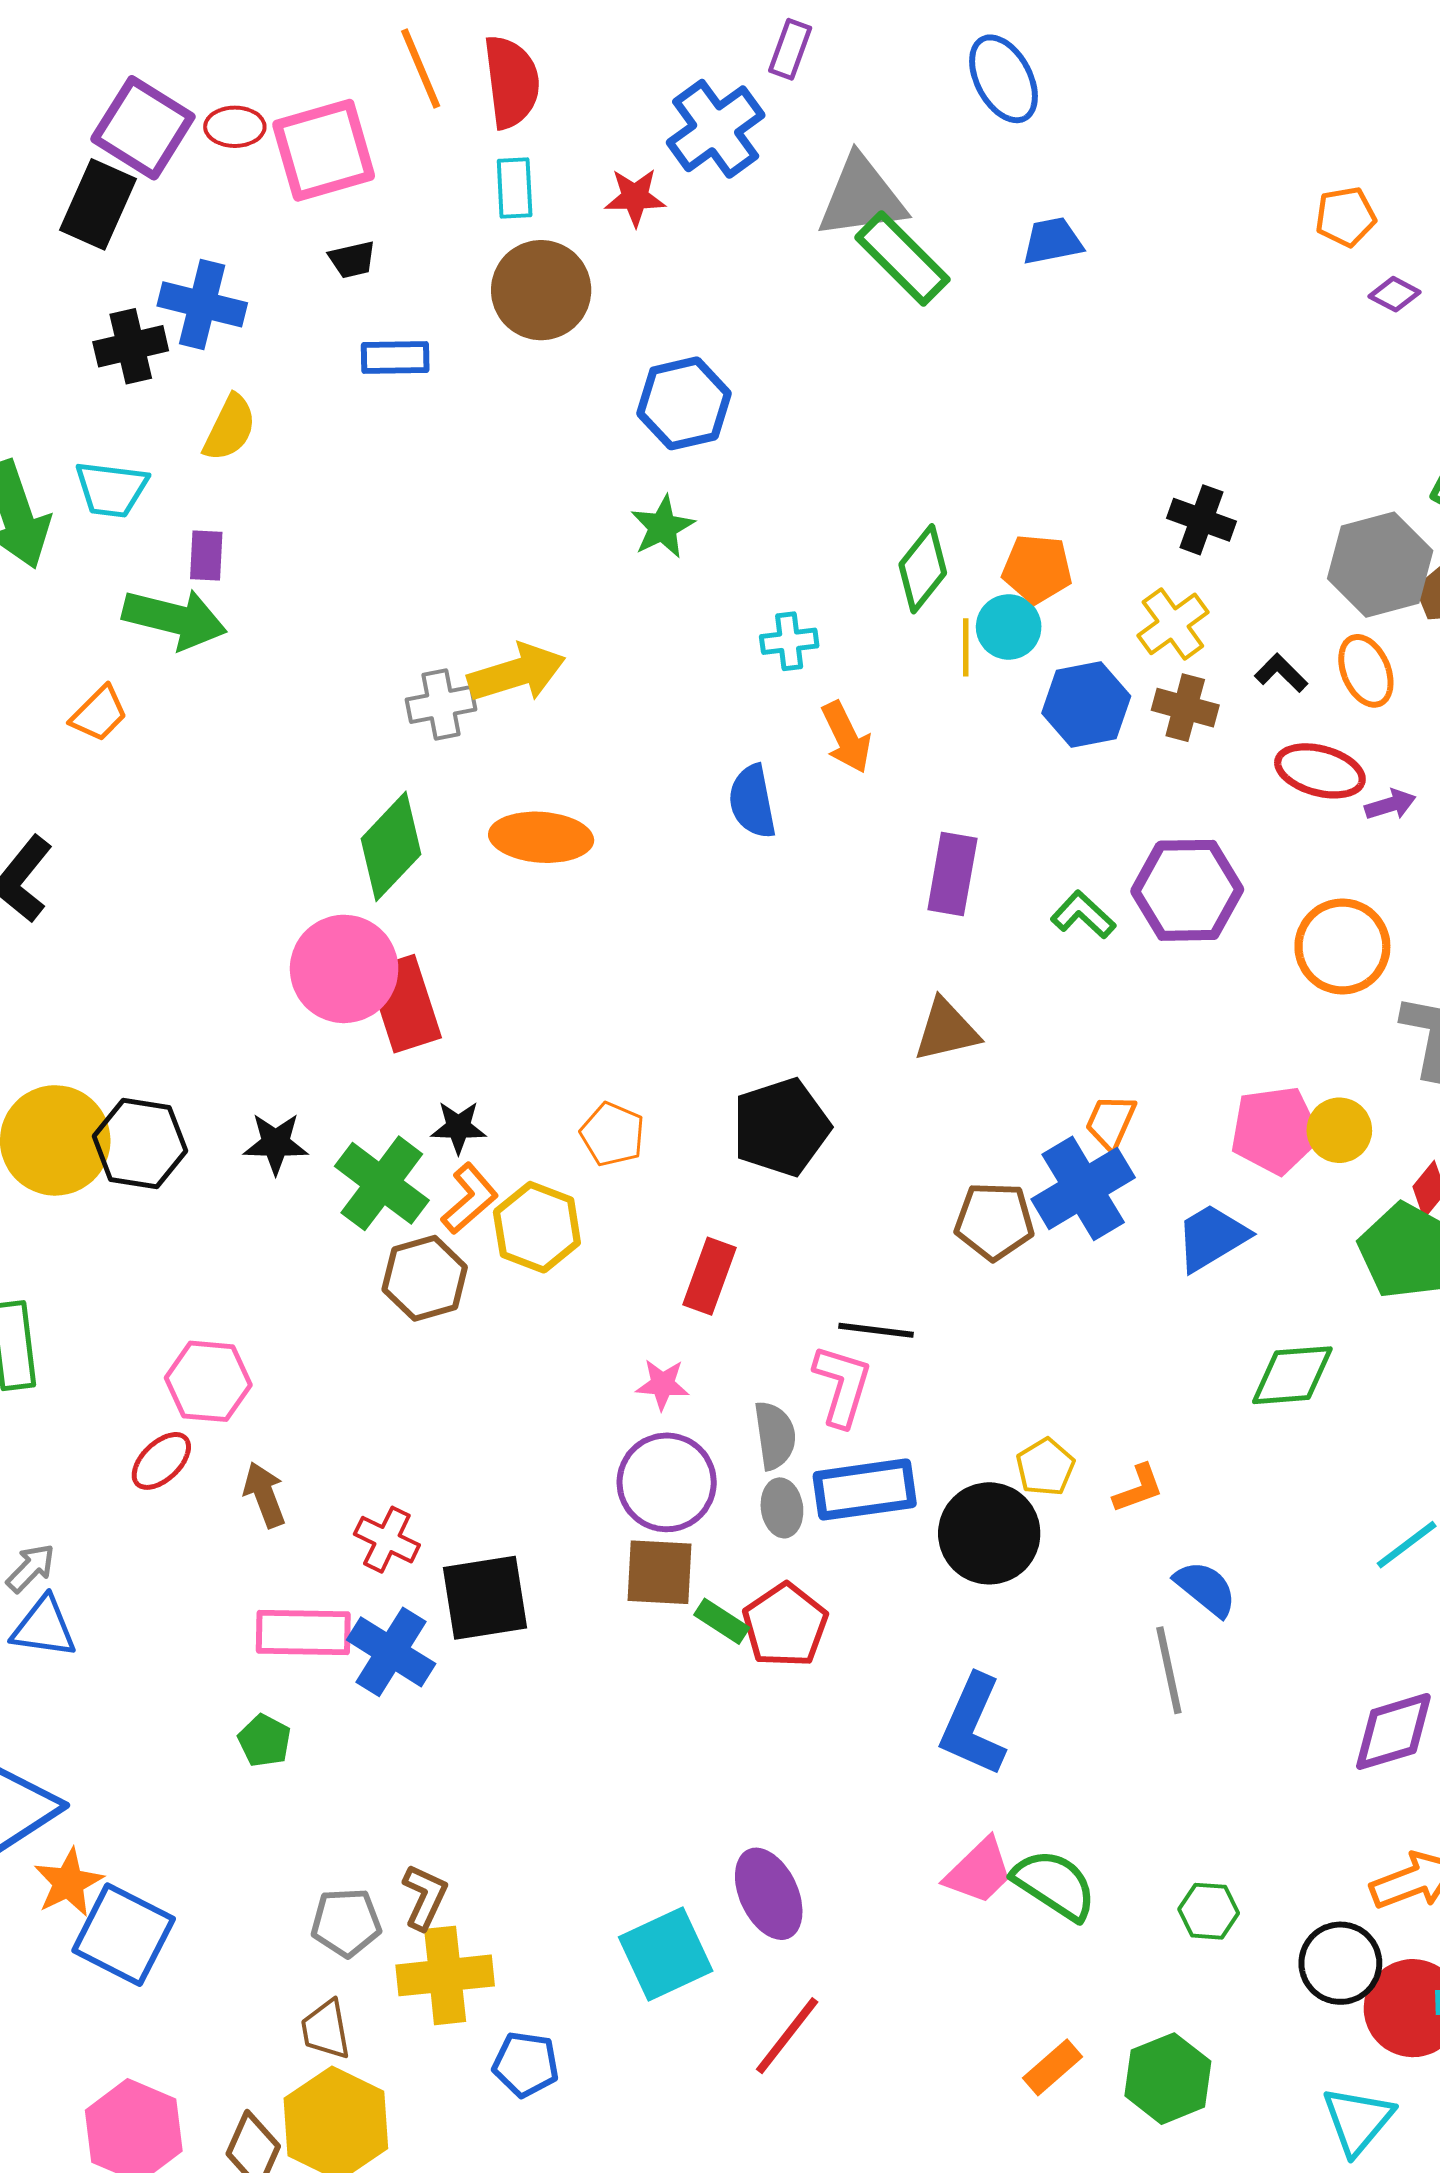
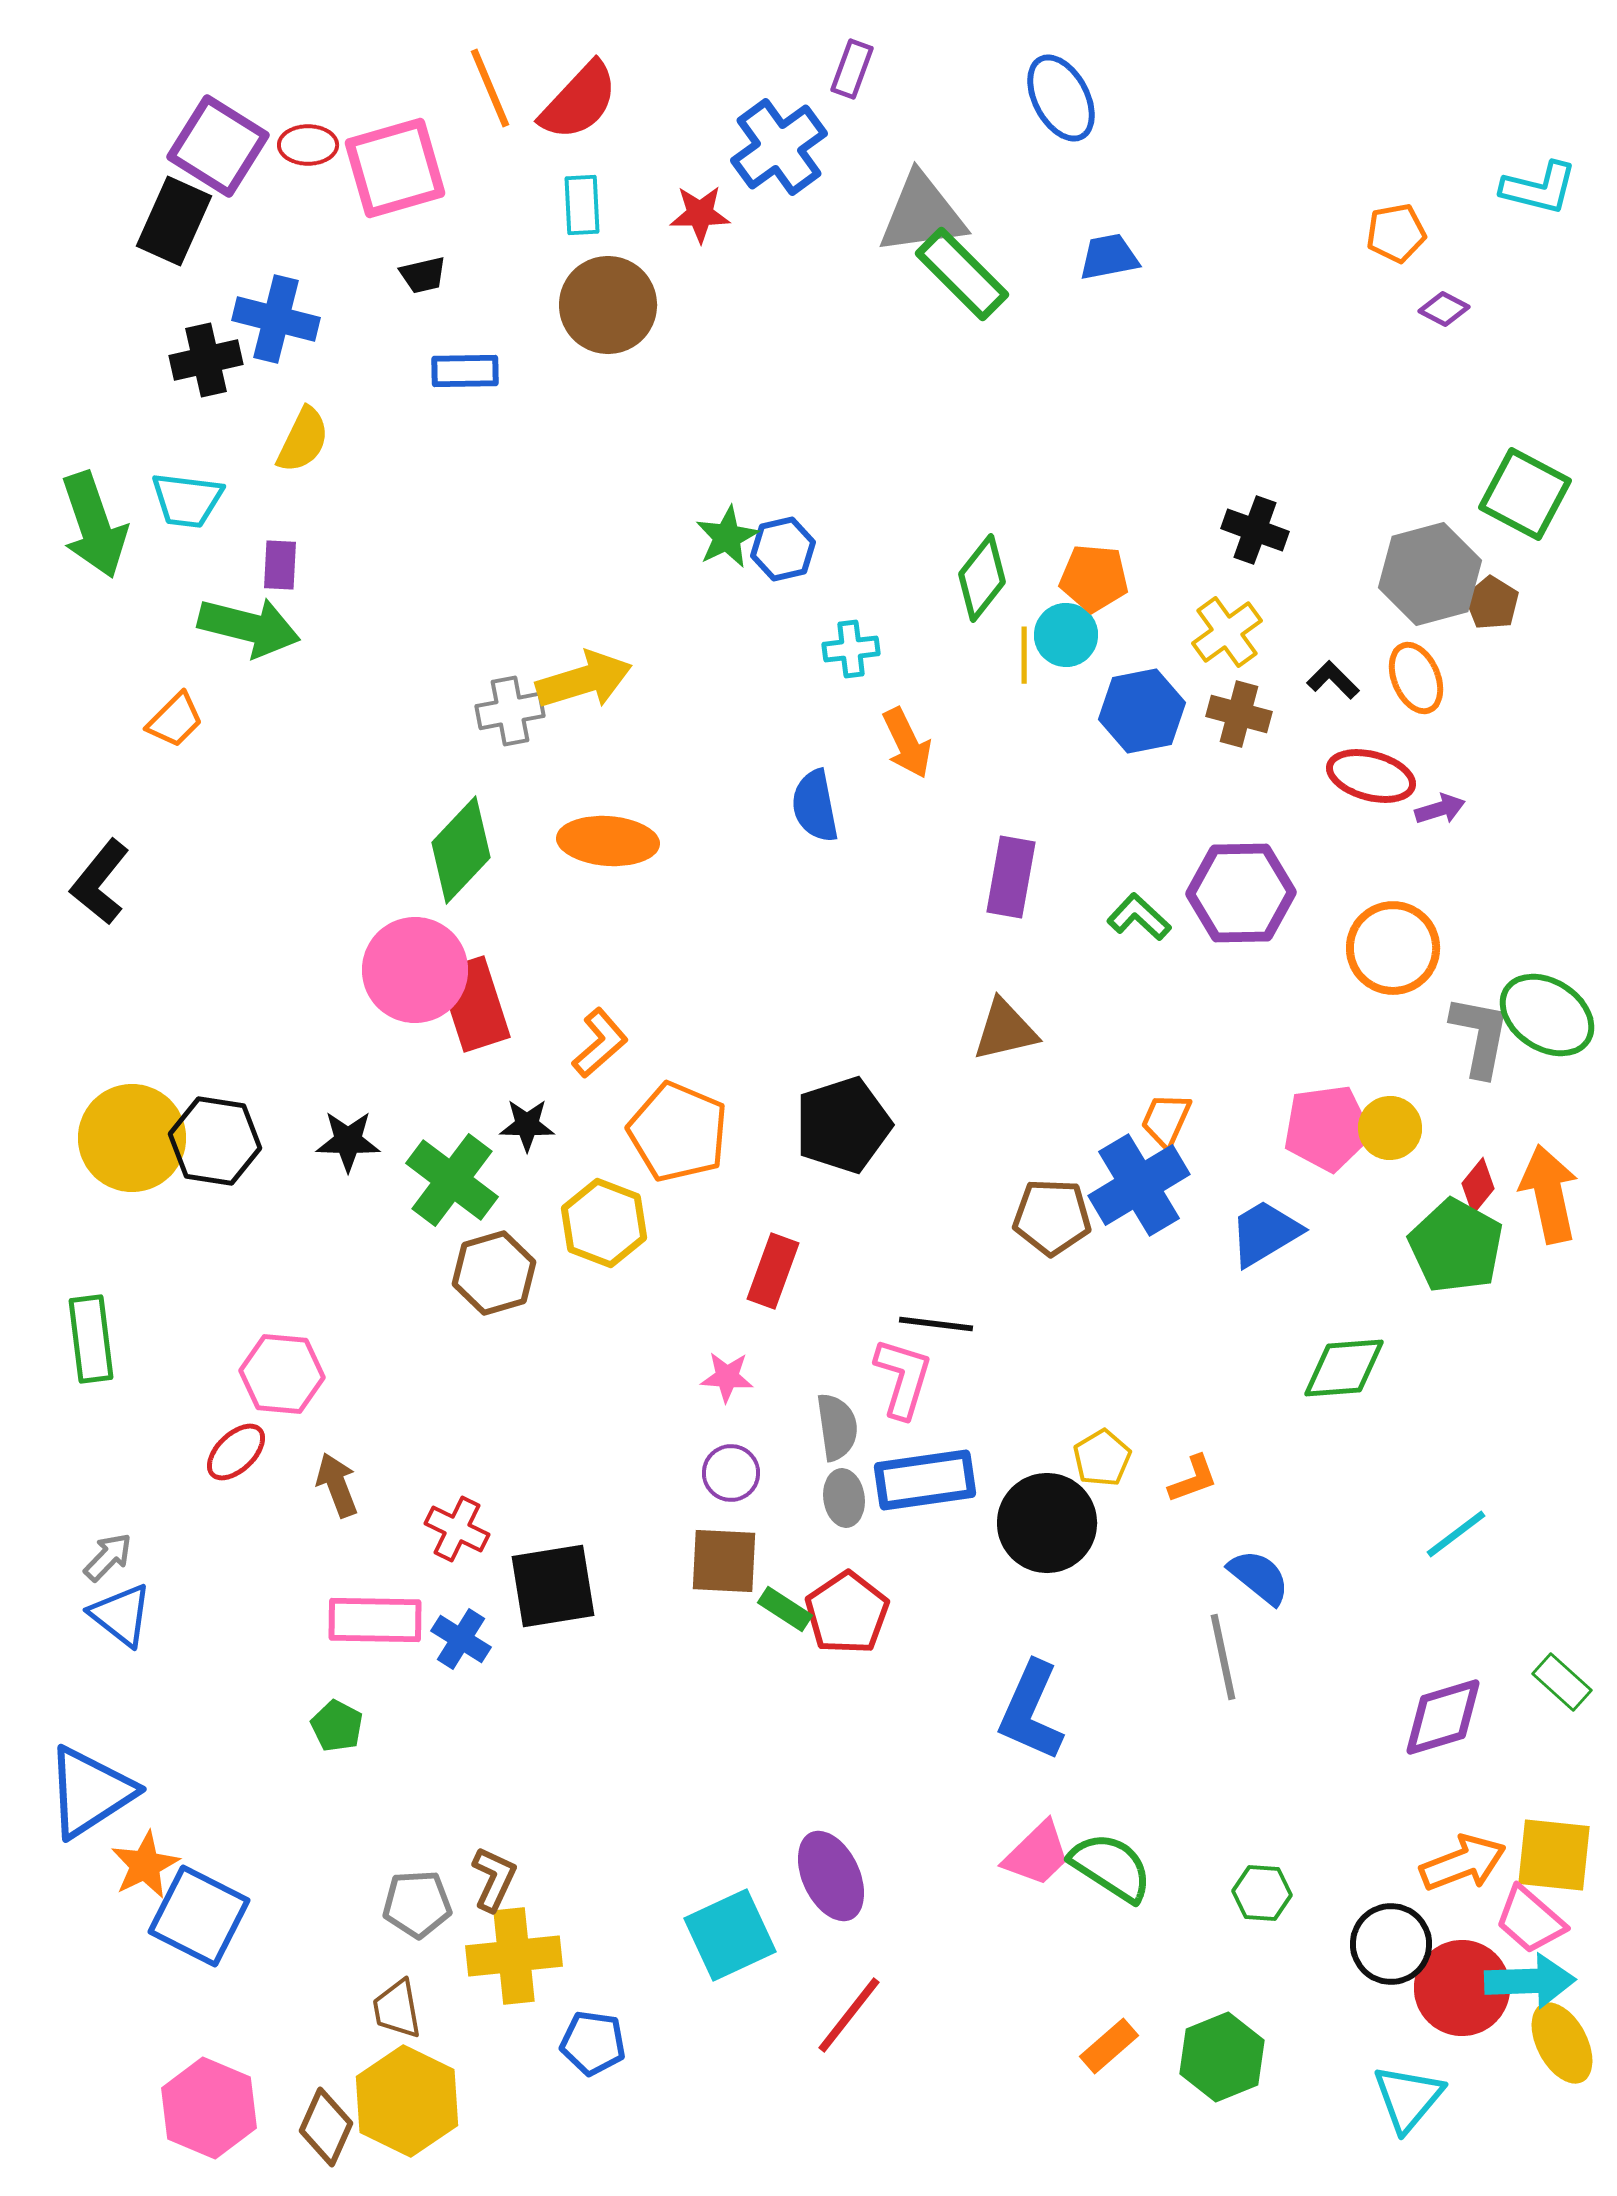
red semicircle: (511, 82) -> (579, 101), turned 50
blue hexagon: (684, 403) -> (783, 549), moved, size x0.7
orange pentagon: (613, 1134) -> (678, 1132), size x1.6
orange L-shape: (470, 1199) -> (600, 1043), moved
purple circle: (667, 1482) -> (731, 1473), size x0.6
blue triangle: (44, 1627) -> (121, 1615), turned 30
blue cross: (391, 1652) -> (461, 1639), size x0.7

